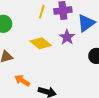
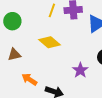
purple star: (67, 37) -> (80, 70), moved

